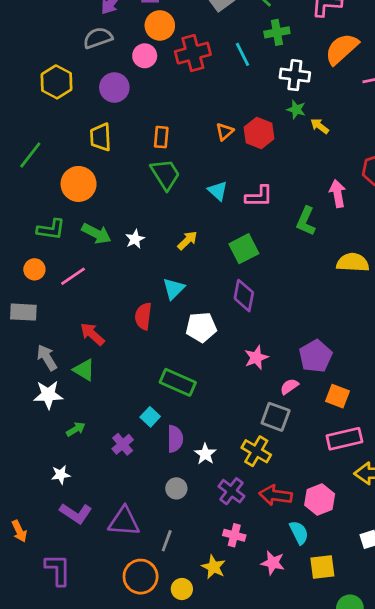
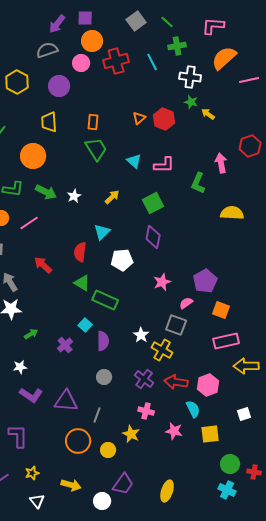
green triangle: (84, 370) -> (82, 283), moved
white star: (205, 454) -> (141, 335), moved

